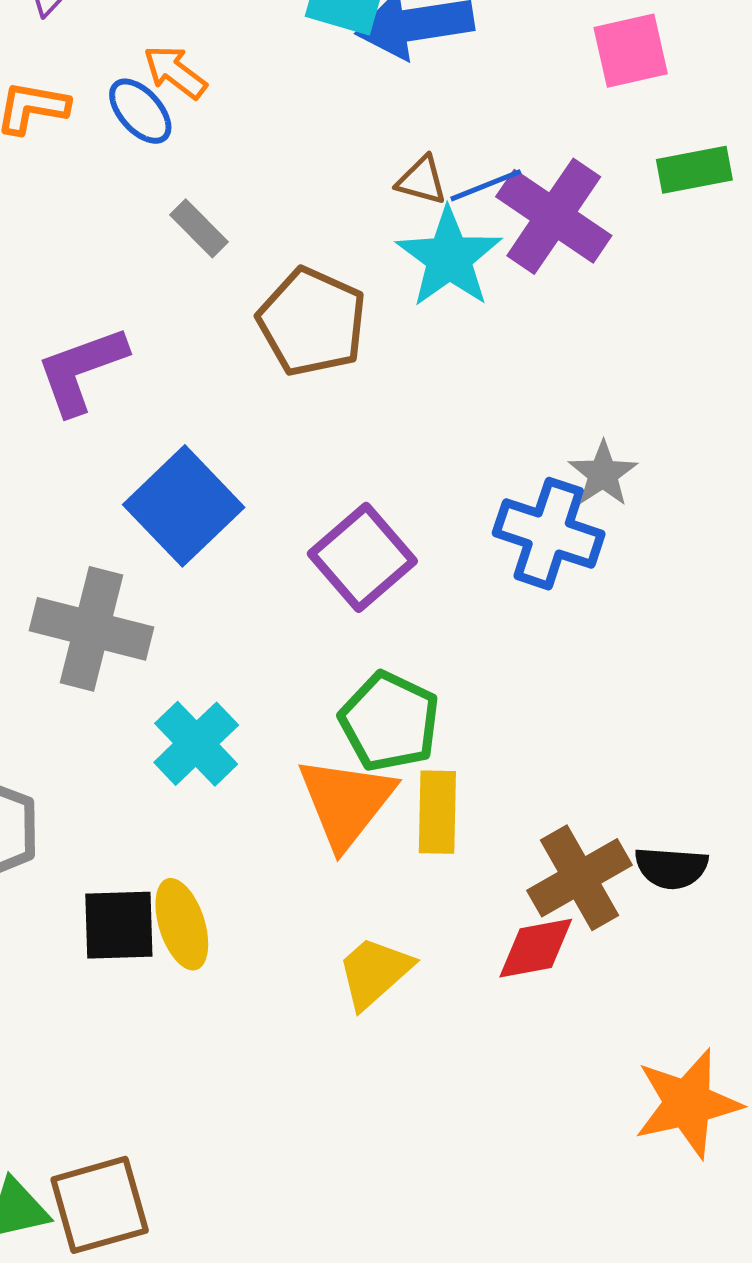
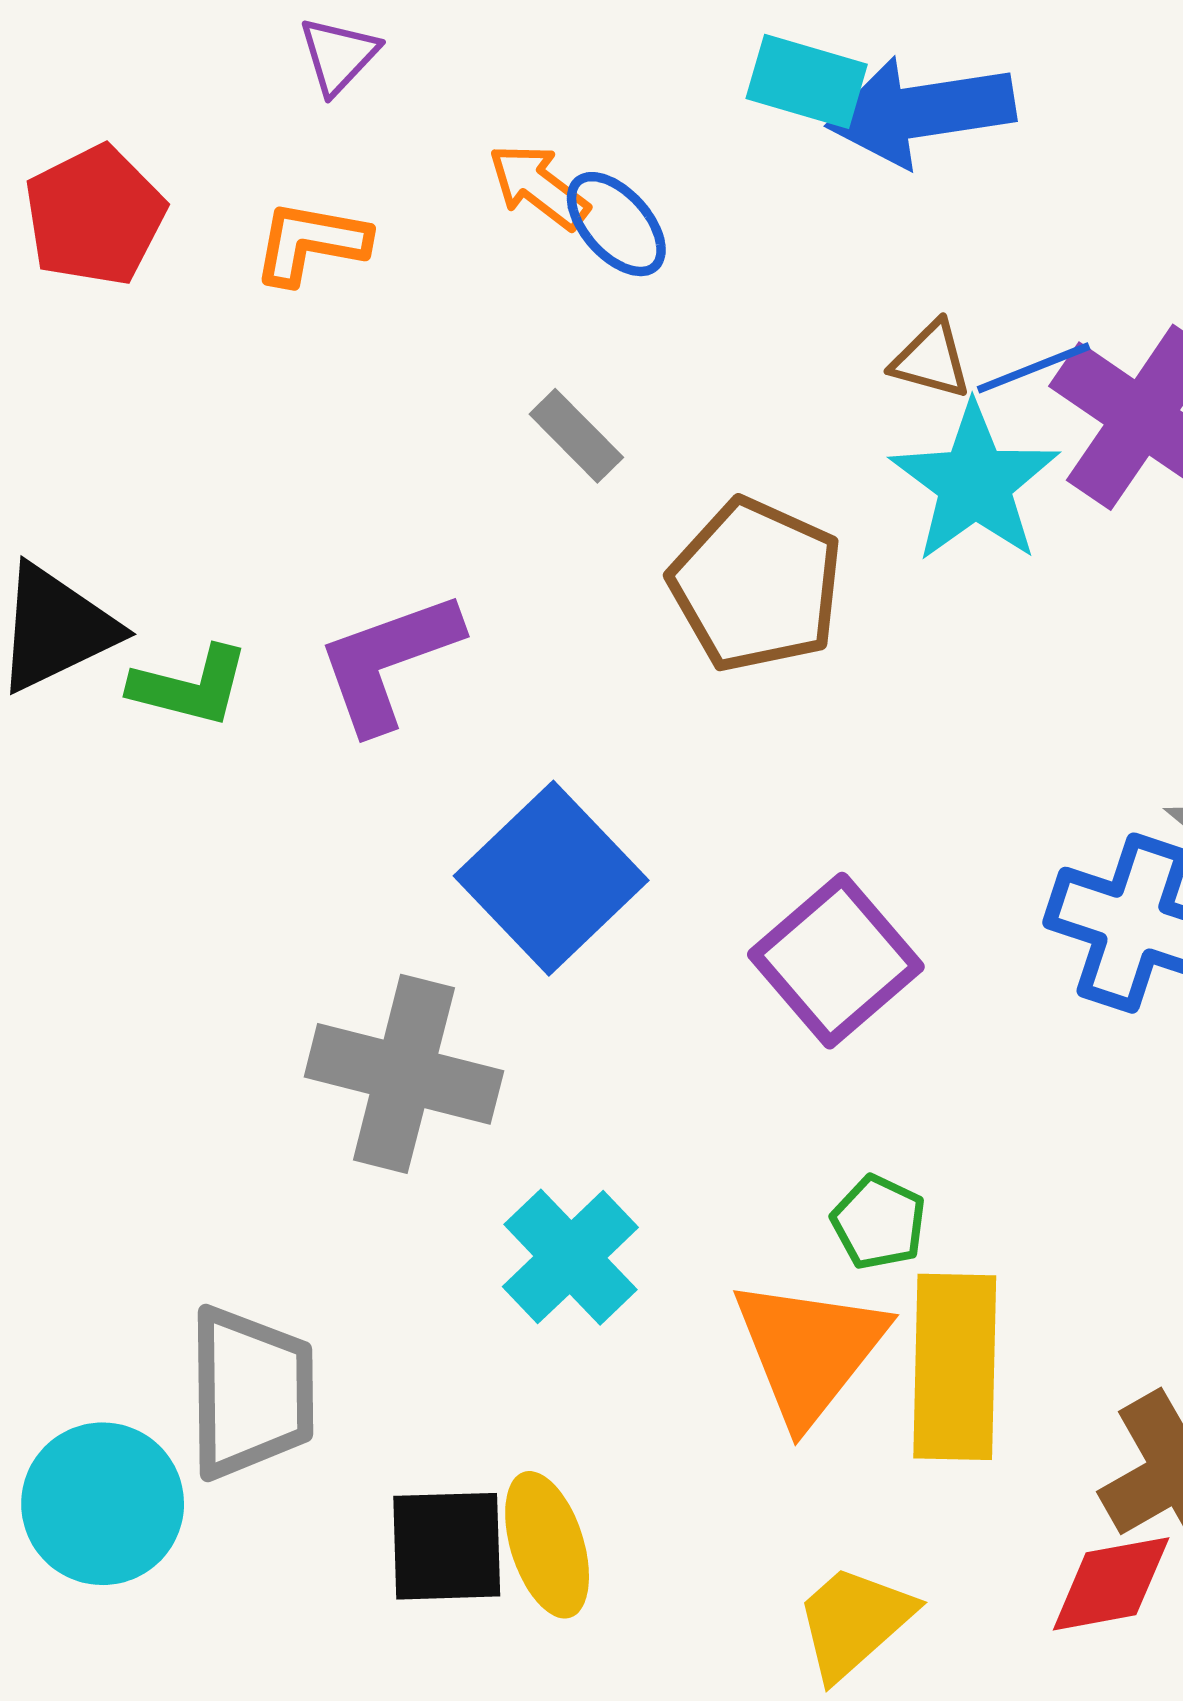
blue ellipse: (140, 111) -> (616, 224), moved
green pentagon: (390, 722) -> (879, 1222), size x0.6
yellow rectangle: (437, 812) -> (955, 1367), size x1.4

